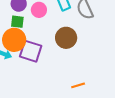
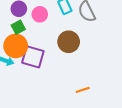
green square: (17, 22) -> (18, 27), turned -32

